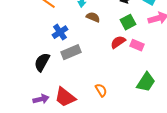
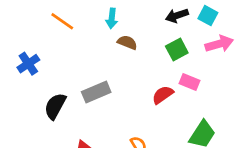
blue cross: (60, 32) -> (28, 64), moved
red semicircle: (118, 42) -> (163, 95), moved

